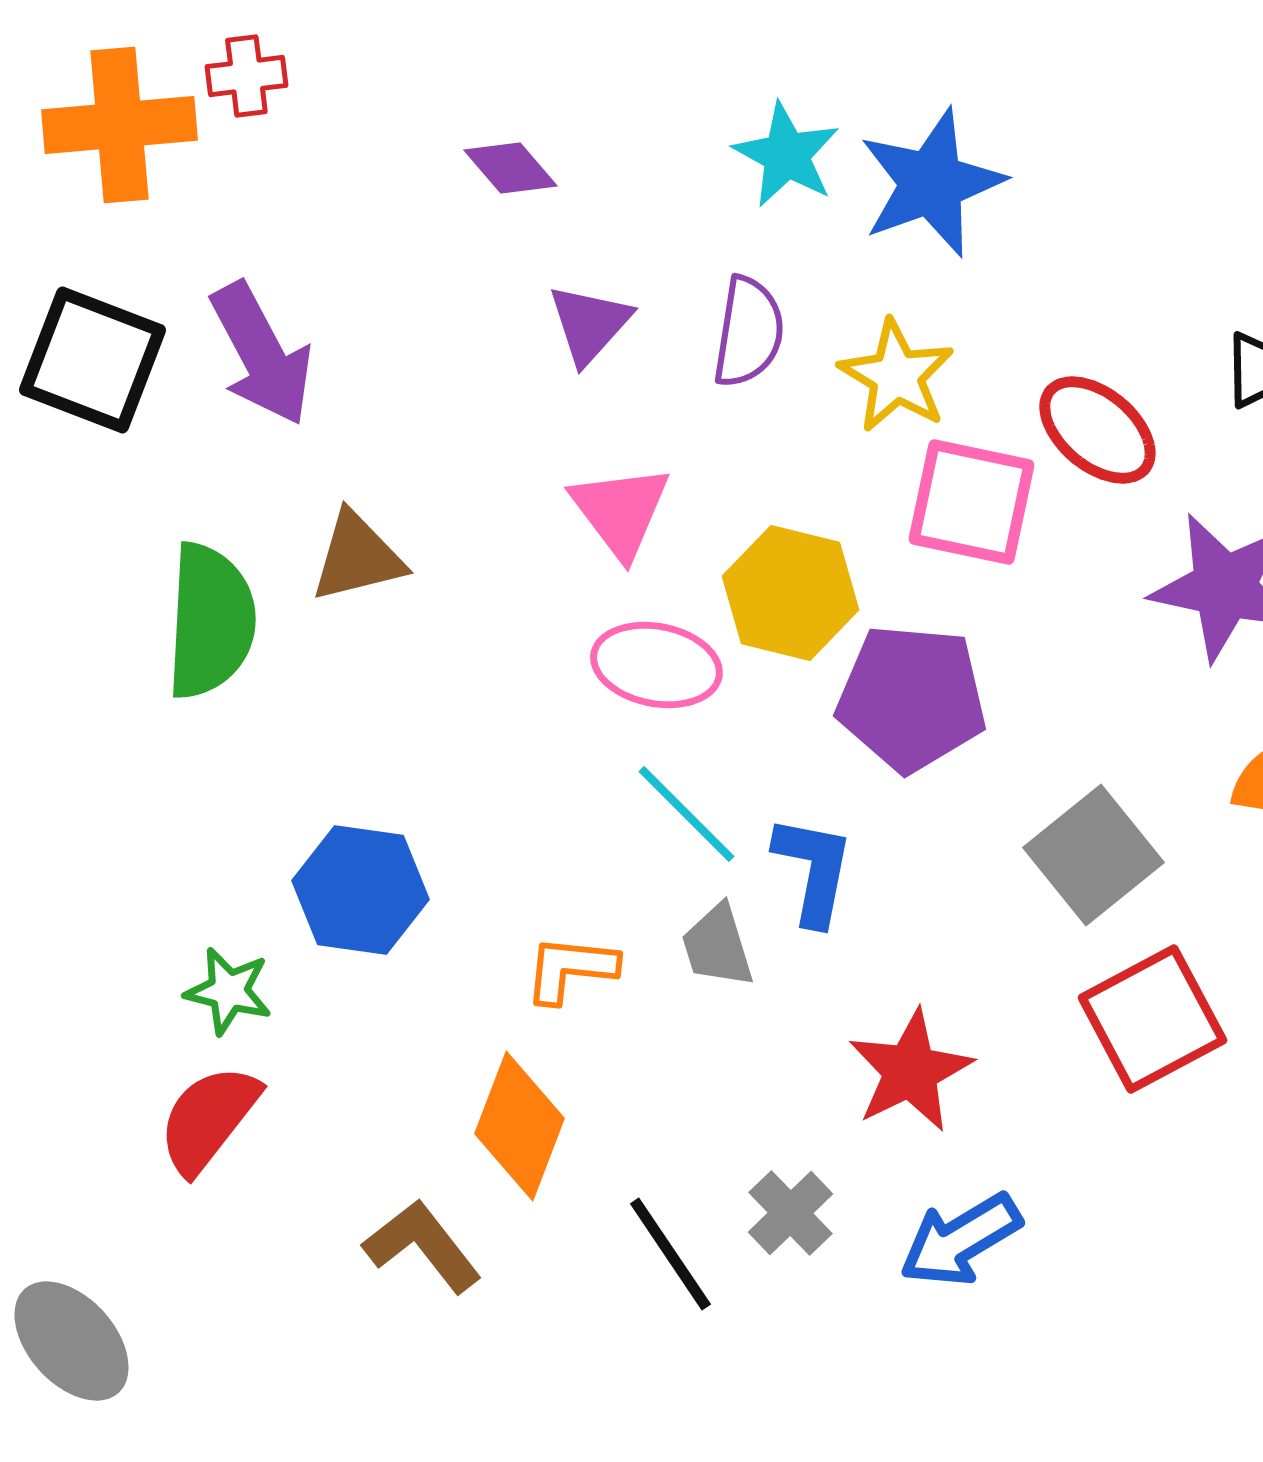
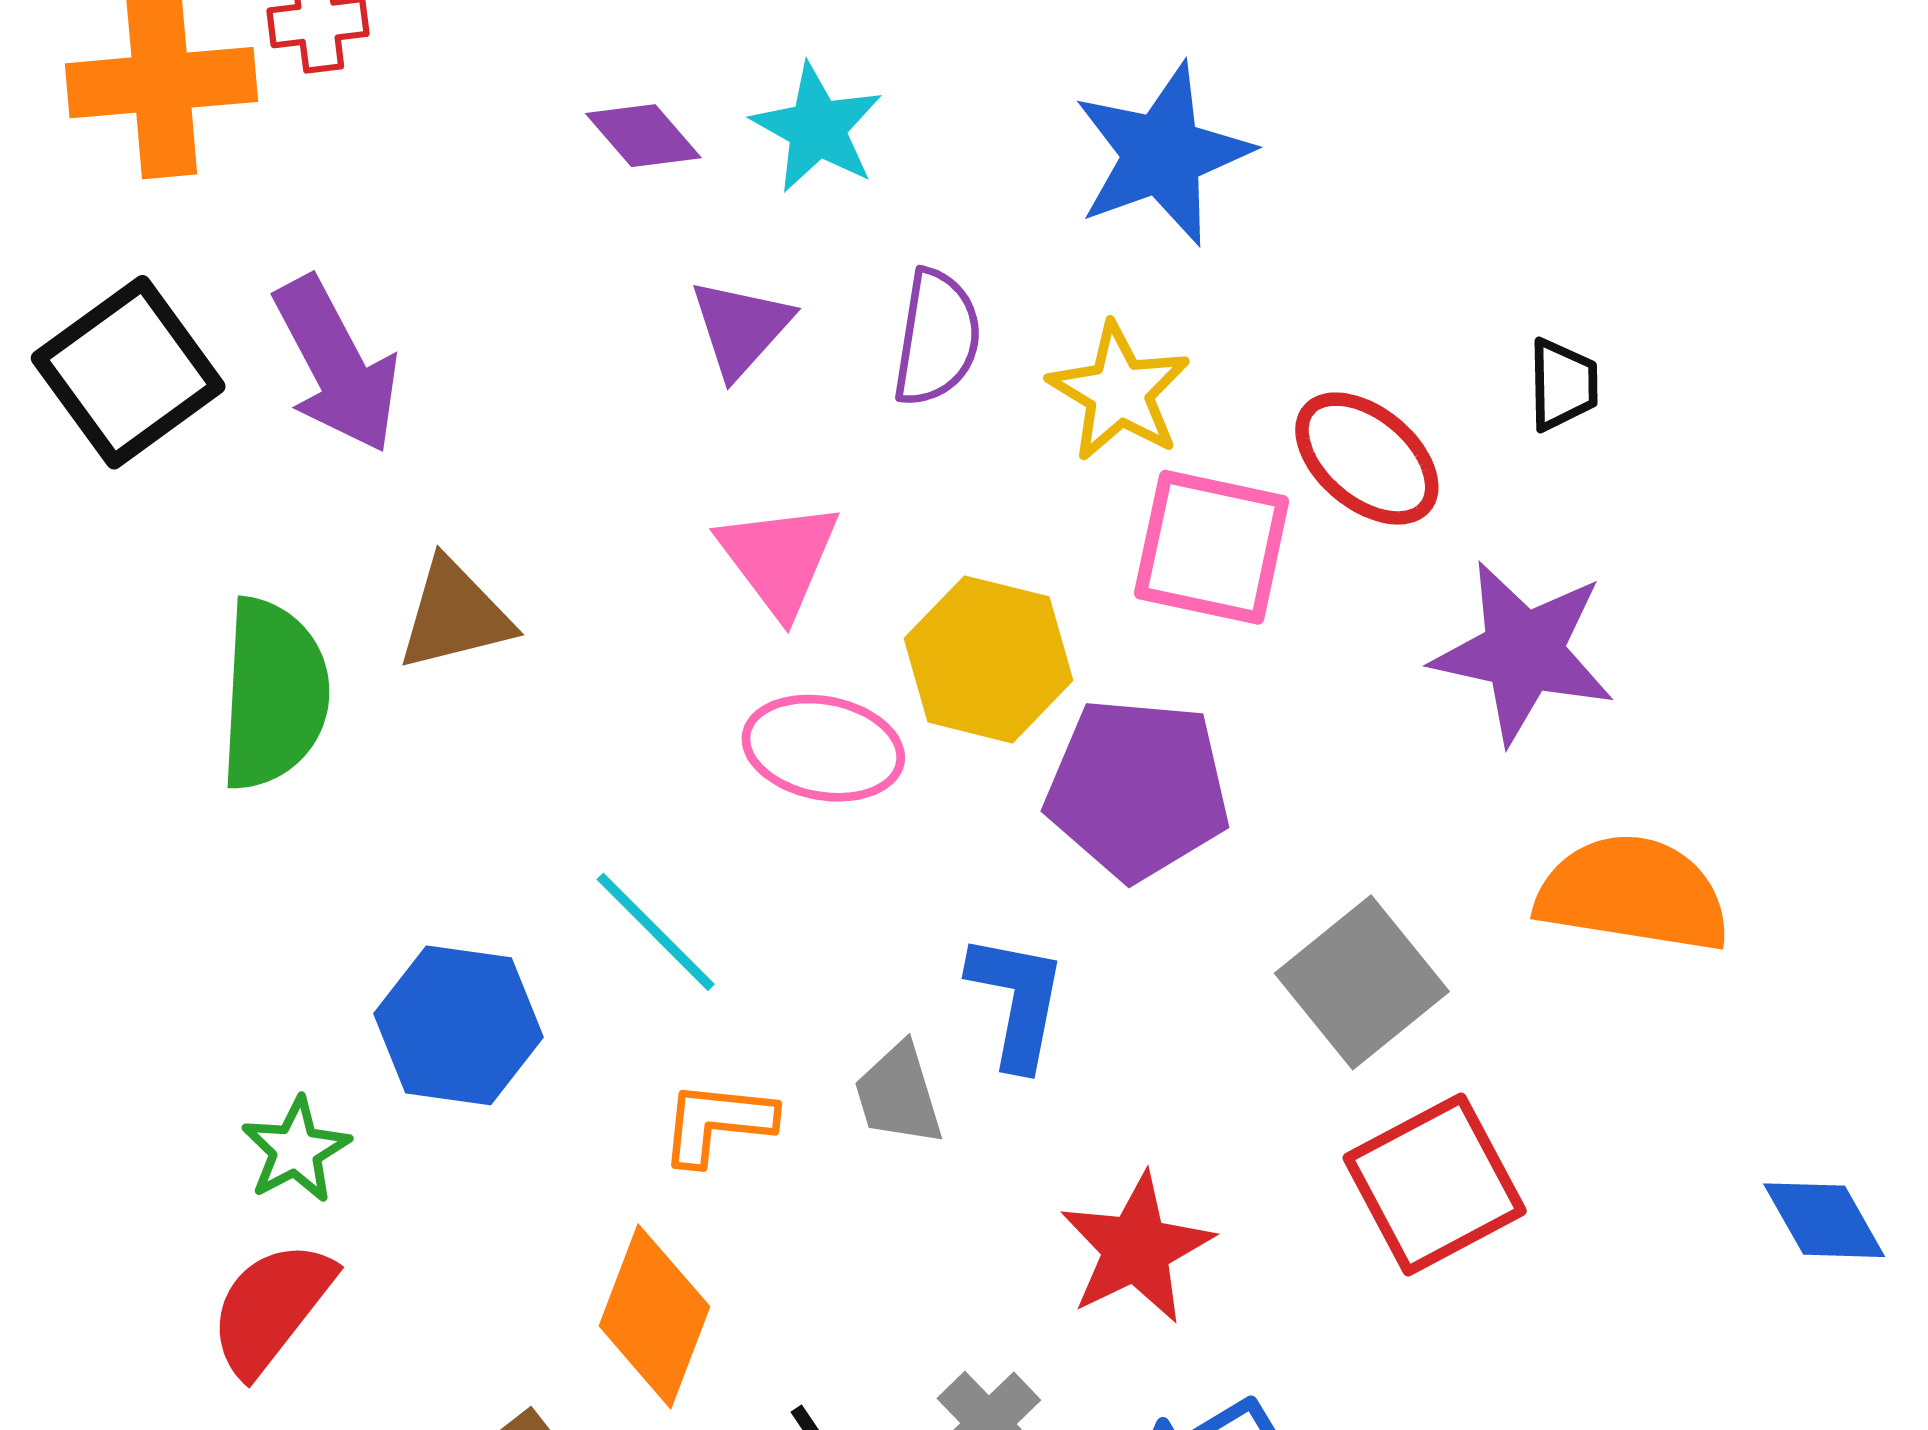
cyan star: (786, 155) -> (817, 128), moved
black square: (92, 360) -> (128, 372), turned 33
cyan line: (686, 814) -> (656, 932), moved
green star: (228, 991) -> (296, 1150), turned 30

